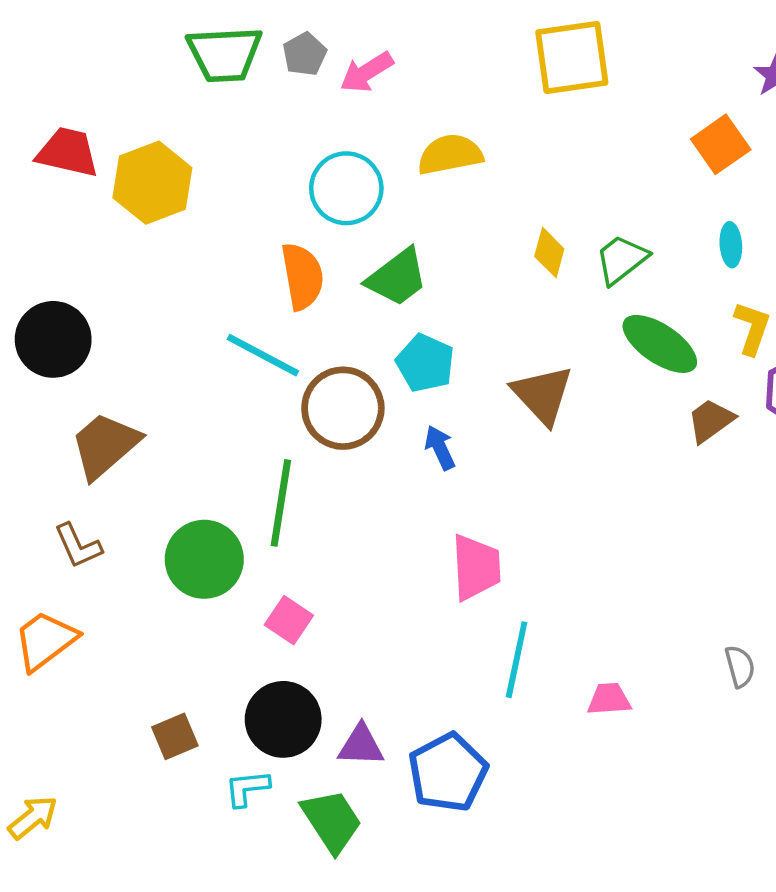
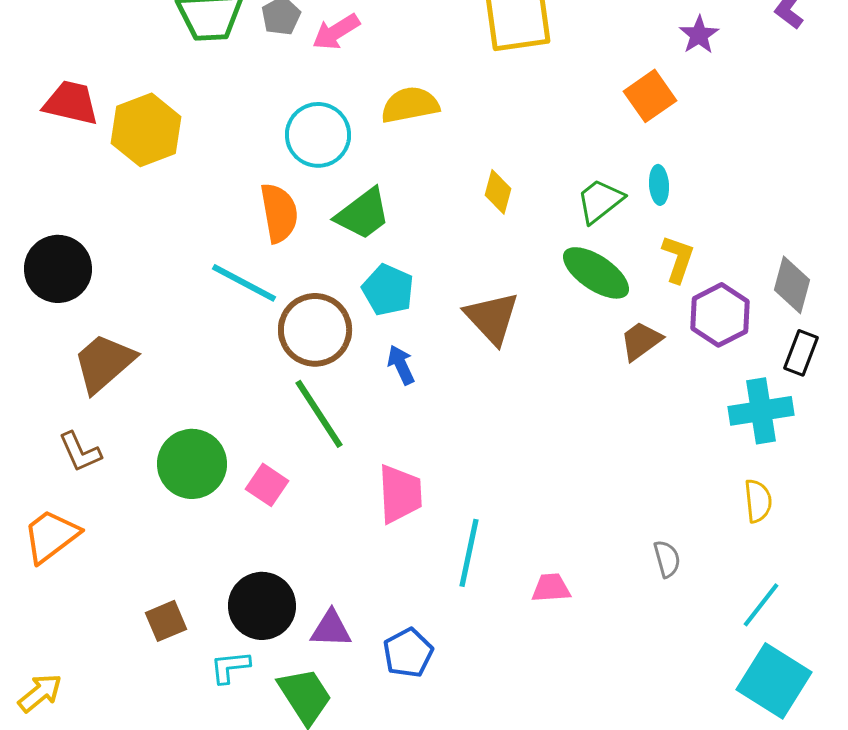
green trapezoid: (621, 259) -> (600, 201), moved
green line: (281, 503) -> (319, 414), moved, turned -42
pink trapezoid: (476, 567) -> (400, 494), moved
pink square: (289, 620) -> (267, 485), moved
blue pentagon: (448, 772) -> (408, 653), size x0.7

